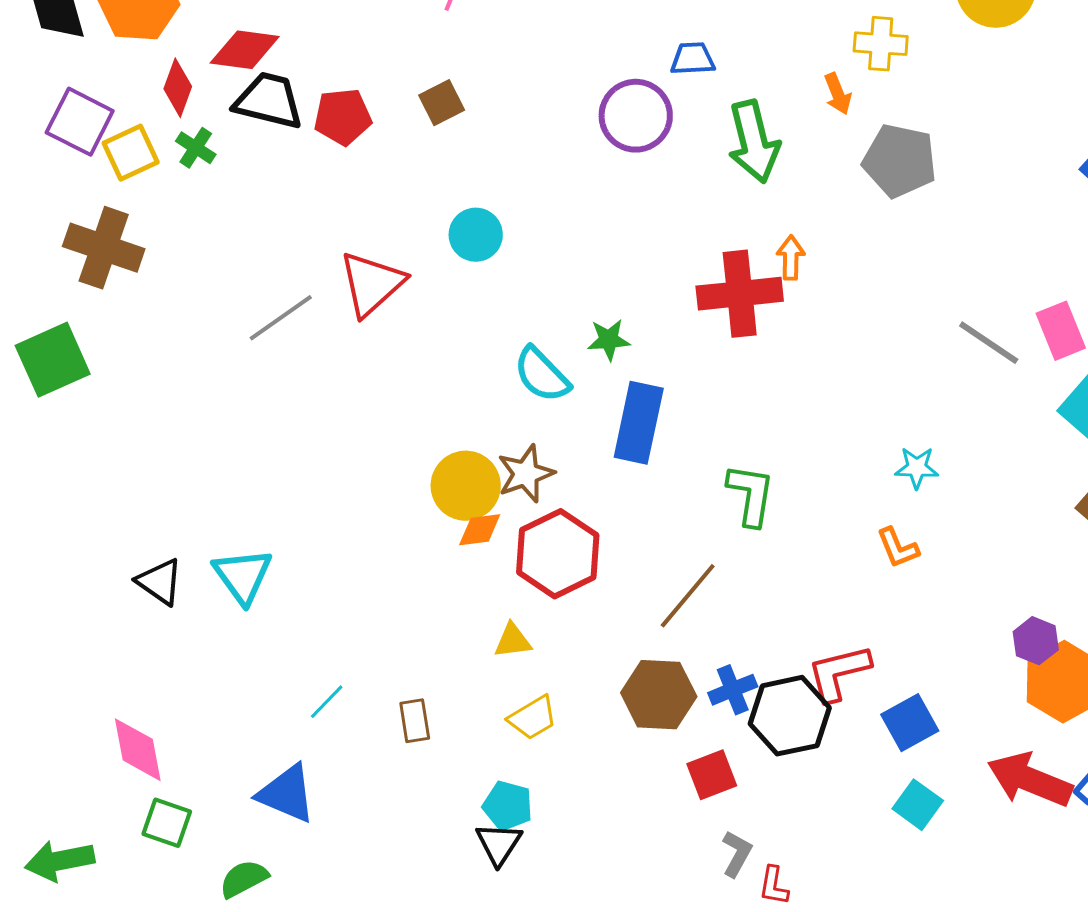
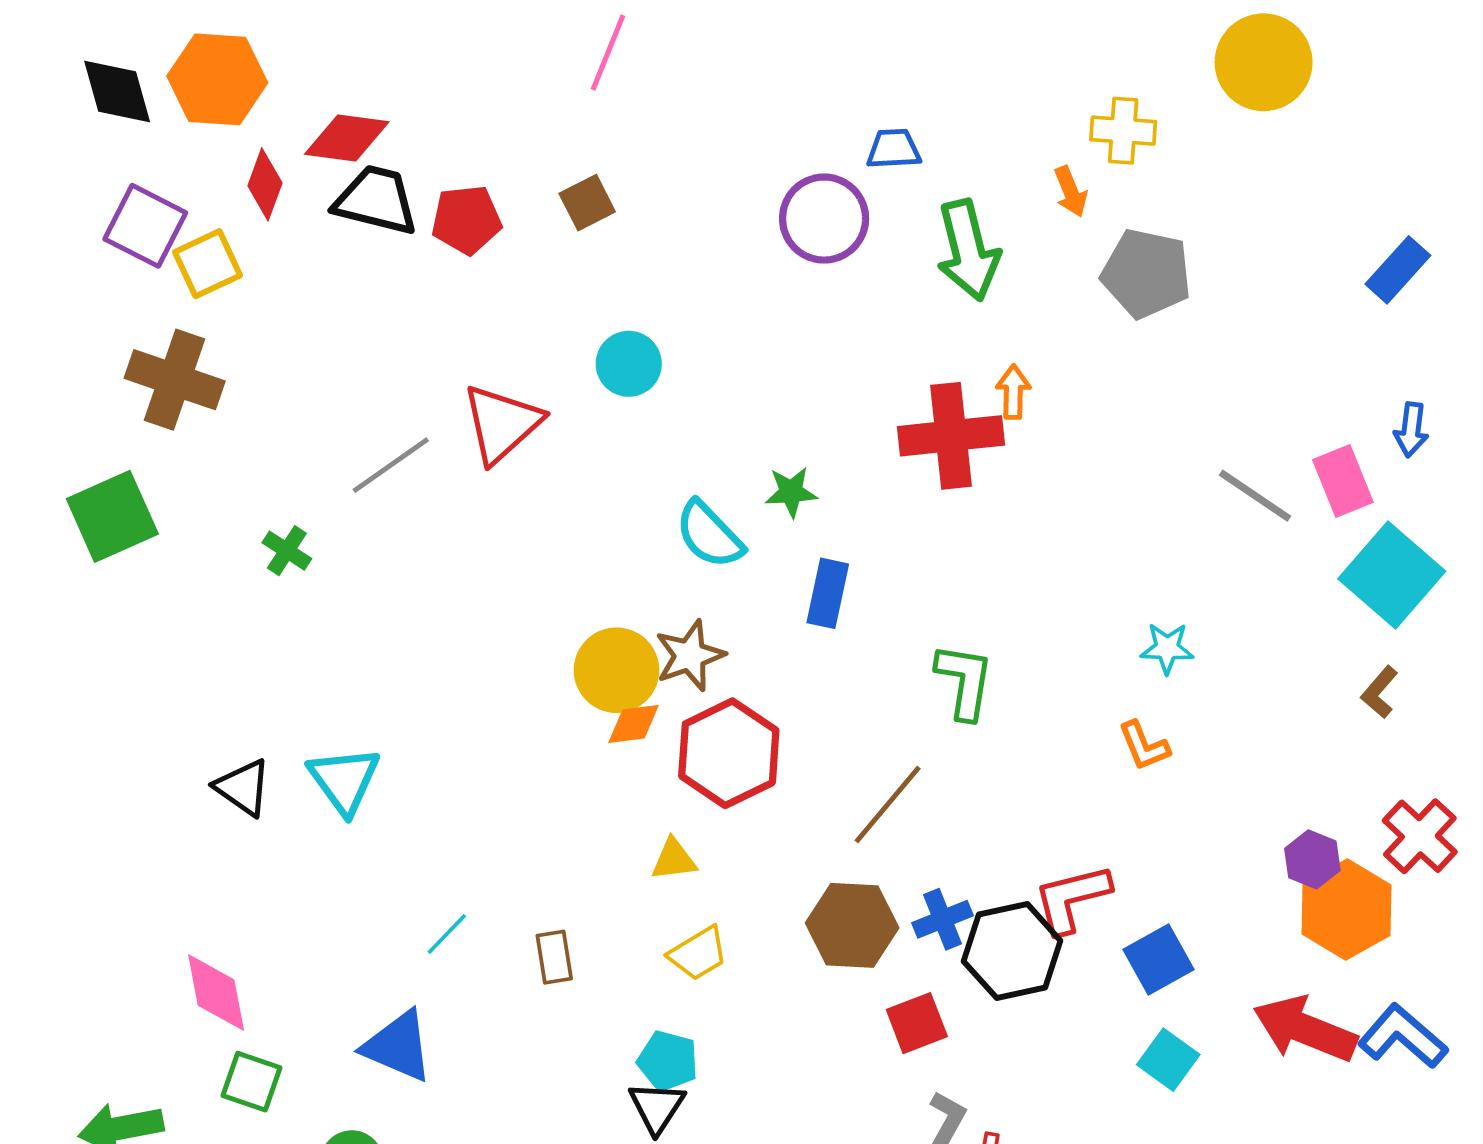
green cross: (196, 148) -> (287, 551), moved
blue rectangle: (639, 423) -> (828, 593), size x0.7

